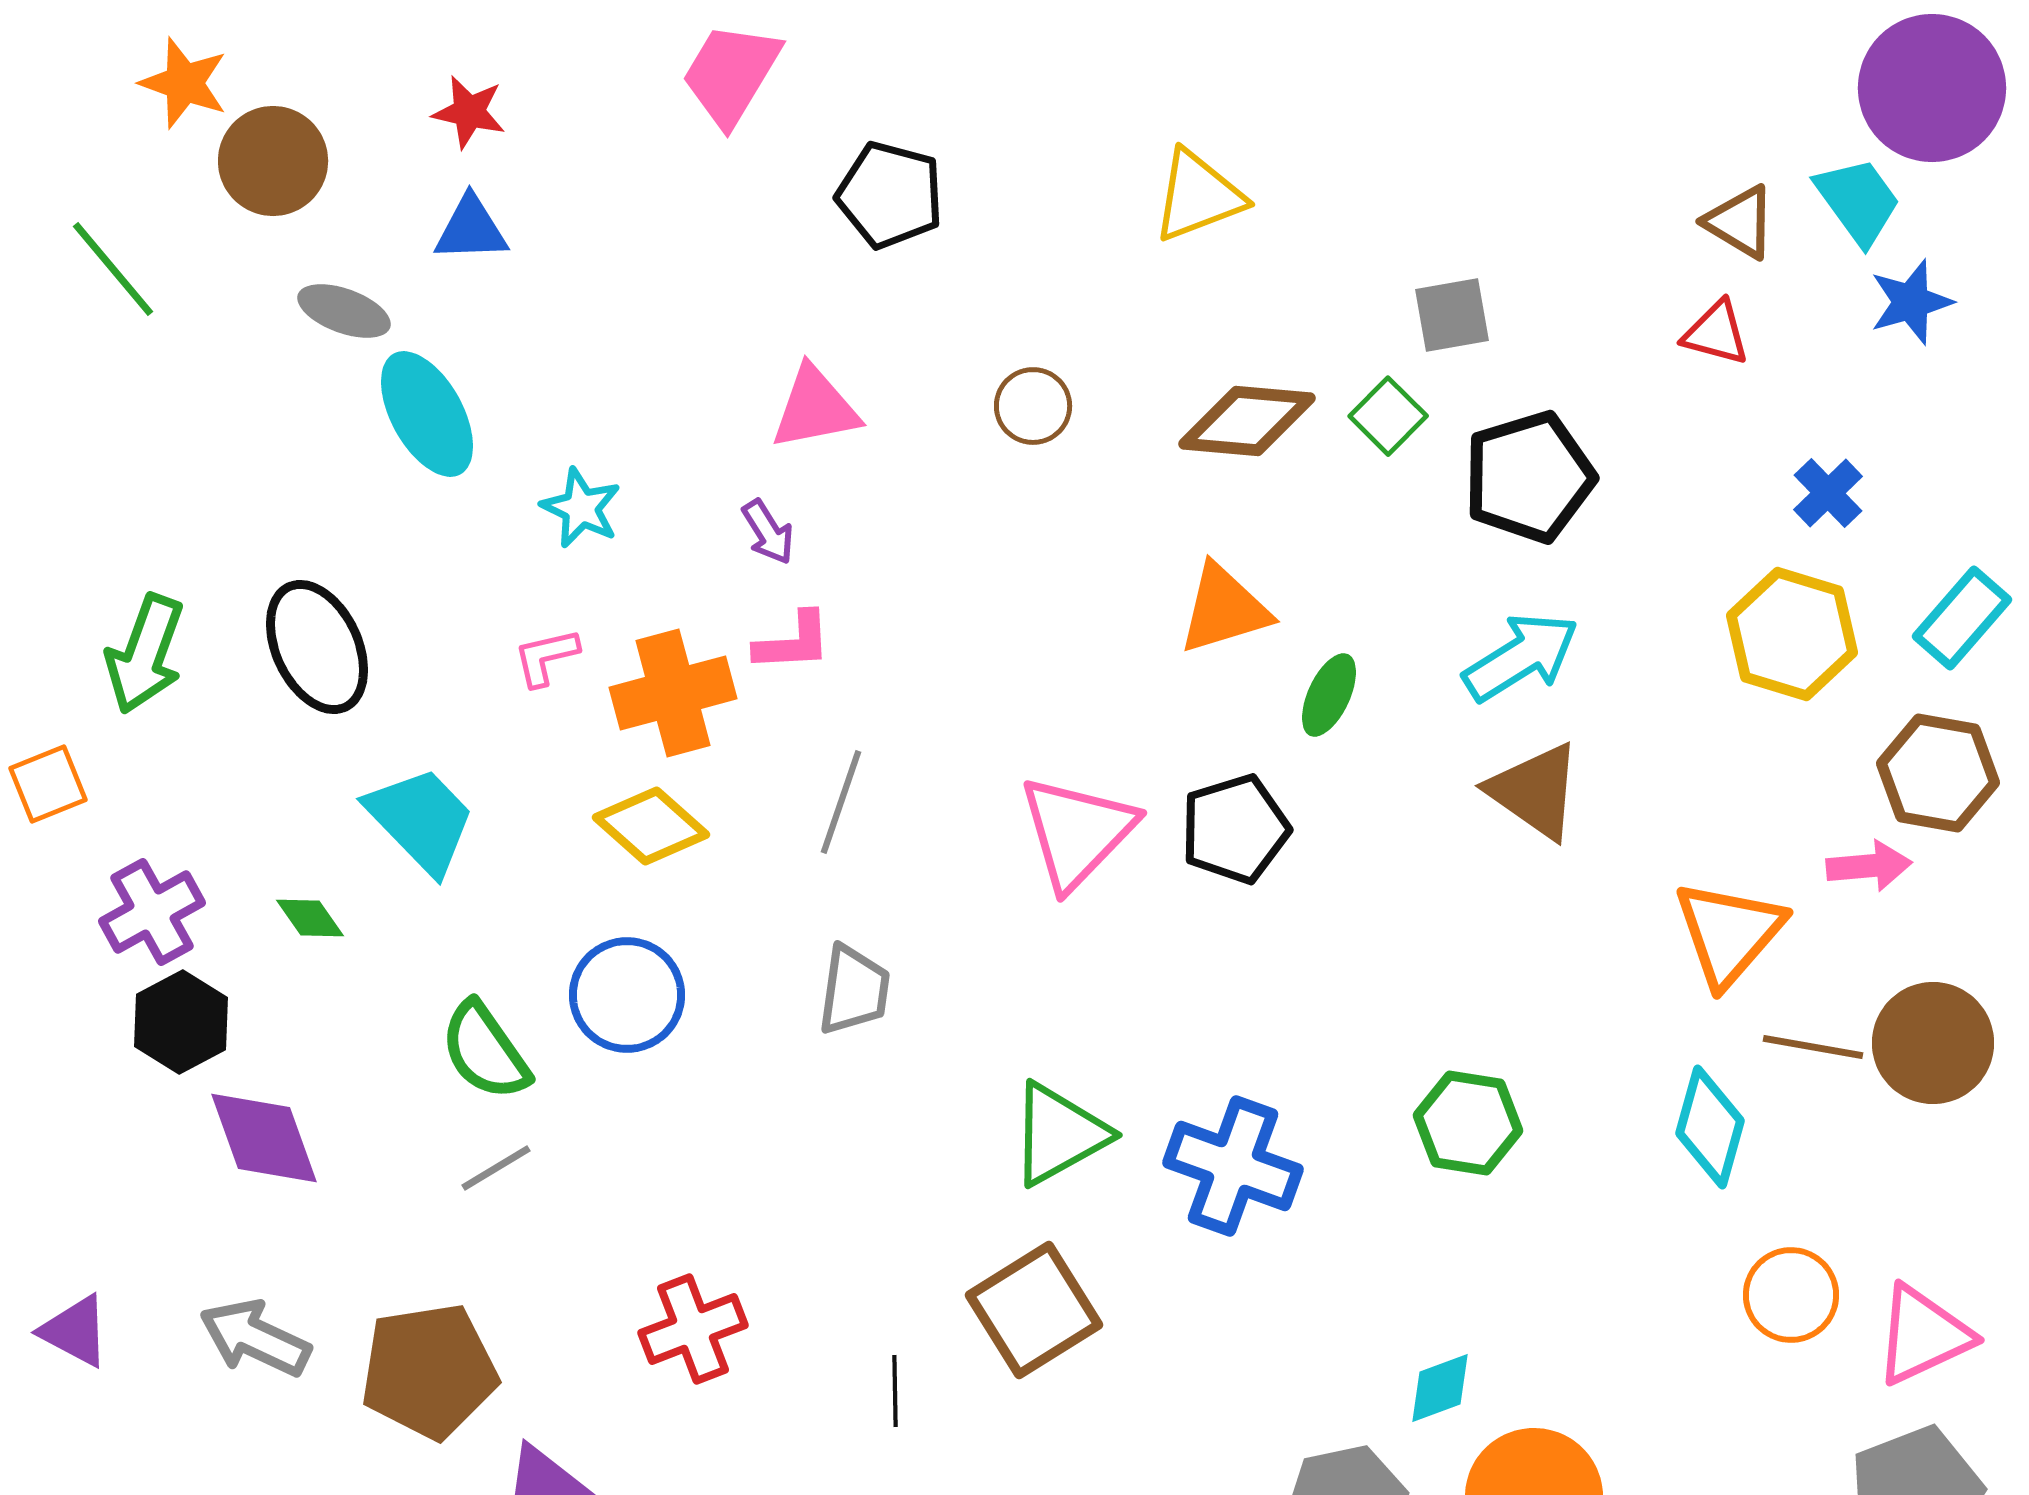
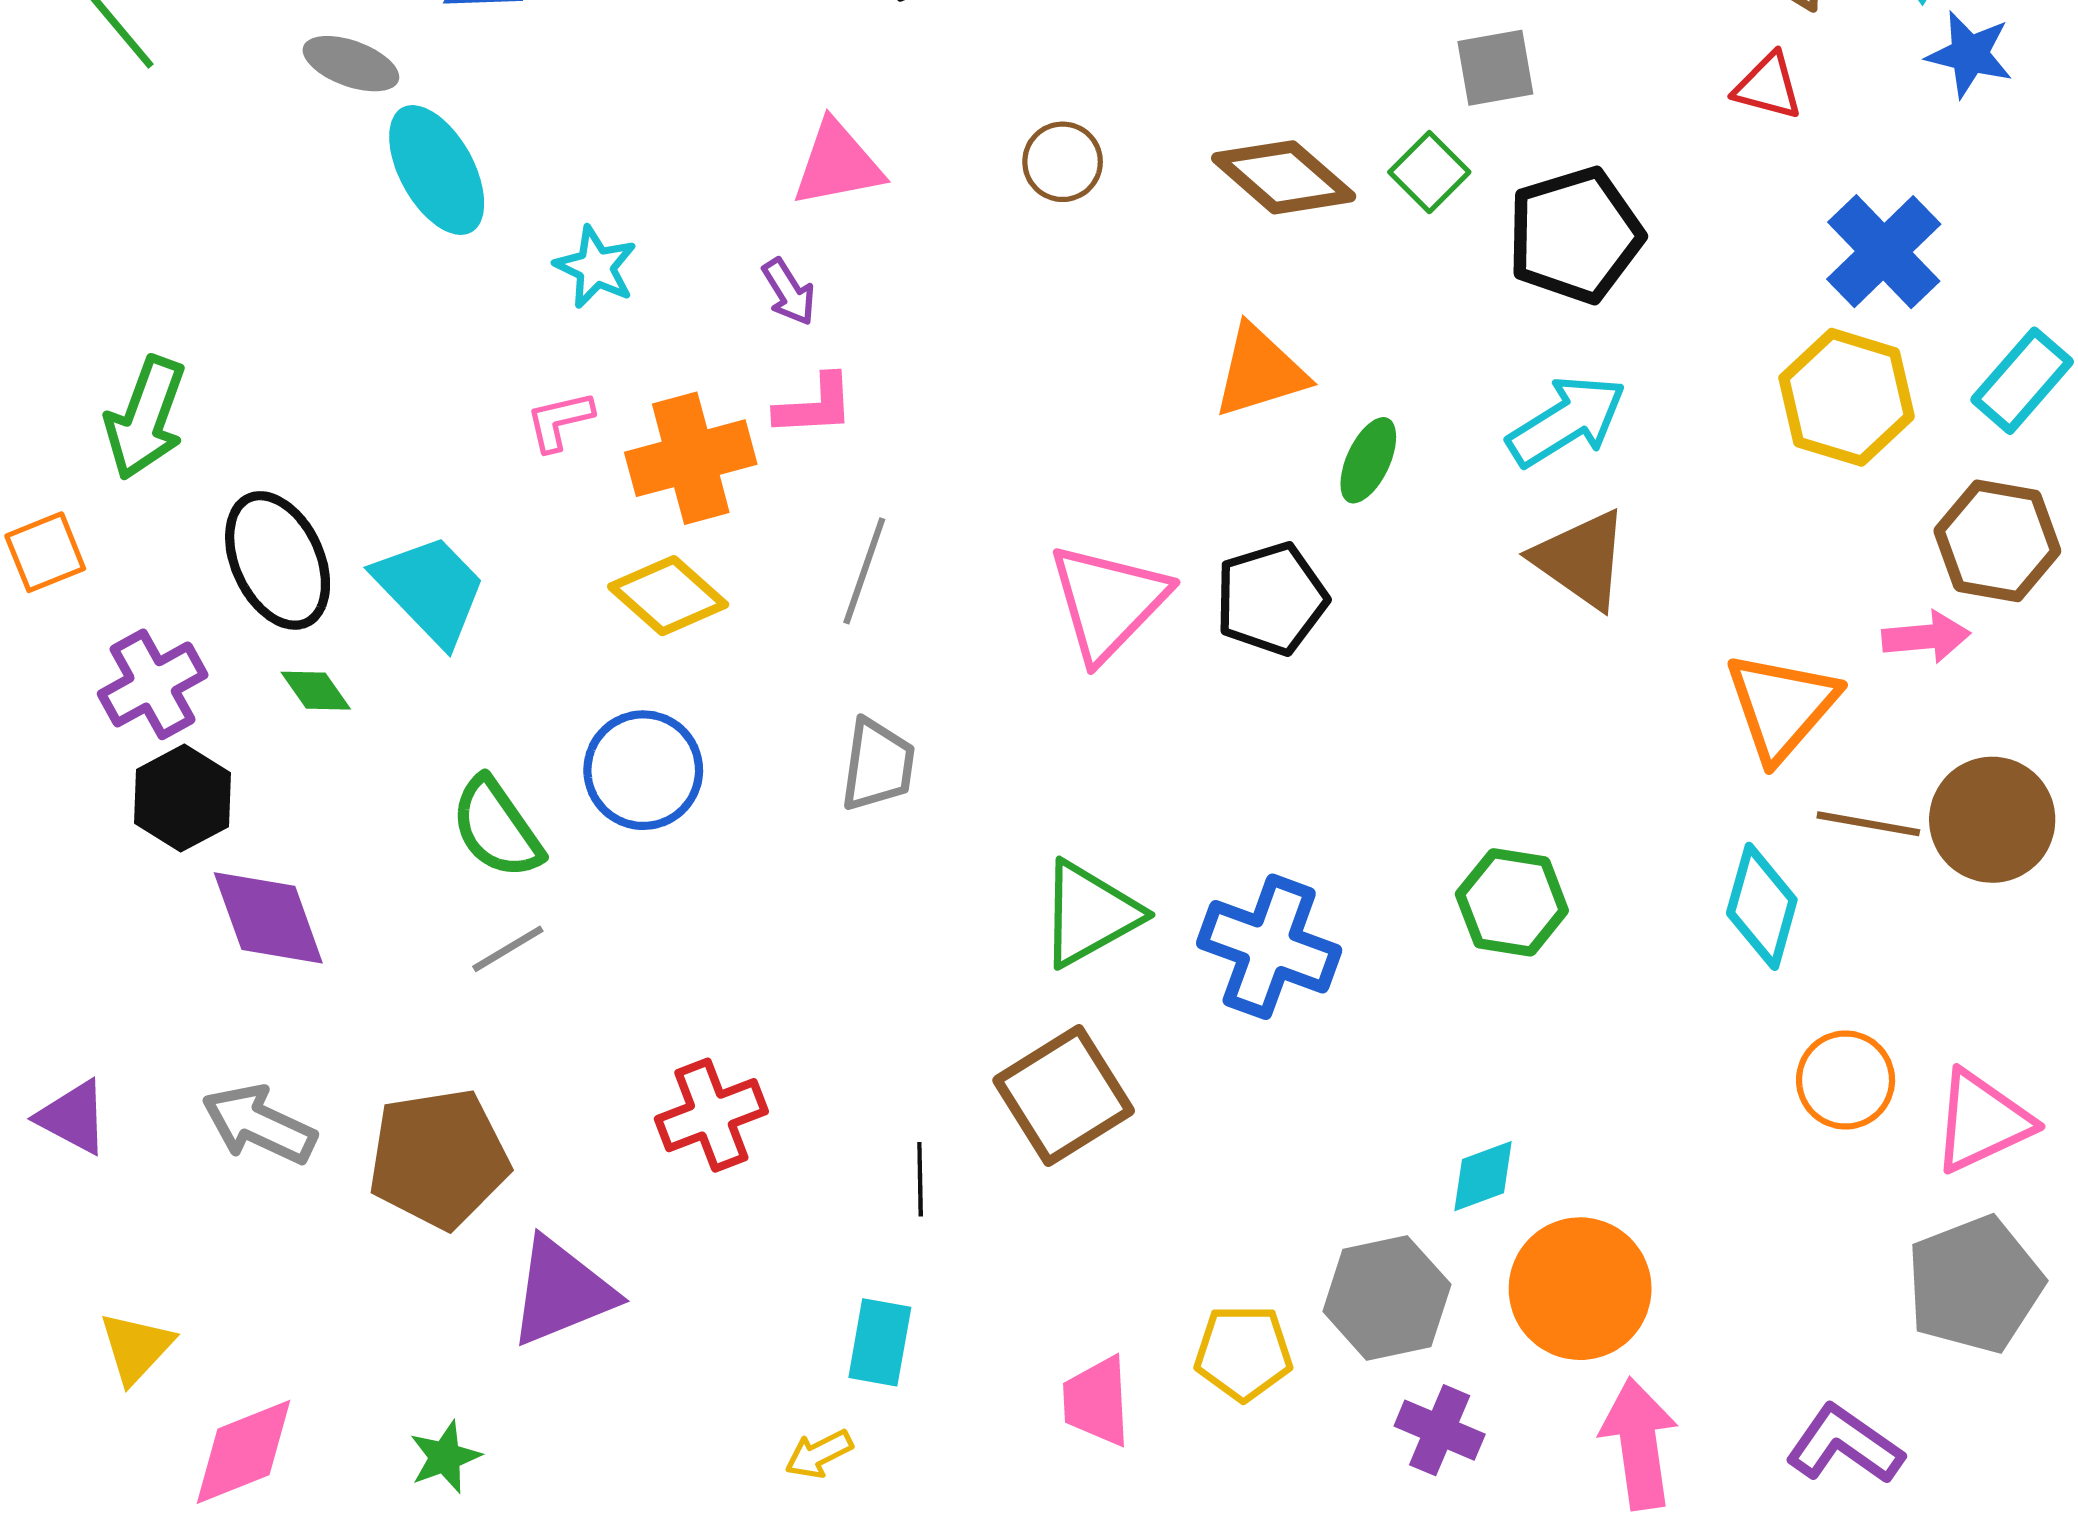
blue star: (1911, 302) -> (1969, 54), turned 30
brown diamond: (1247, 421) -> (1284, 177), turned 36
blue cross: (1828, 493) -> (1884, 252), size x1.6
black ellipse: (317, 647) -> (278, 560), moved

